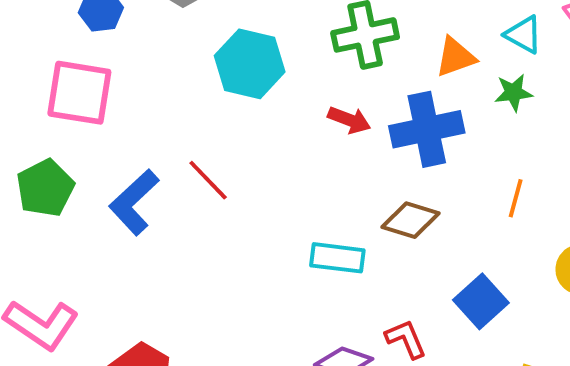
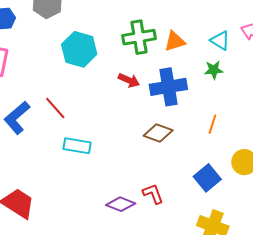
orange triangle: (455, 57) -> (175, 41), moved
cyan rectangle: (337, 258) -> (77, 146), moved
blue square: (481, 301) -> (207, 178), moved

